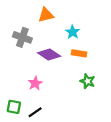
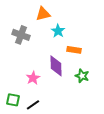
cyan star: (73, 32) -> (58, 31), moved
purple diamond: (49, 54) -> (56, 66), moved, turned 55

